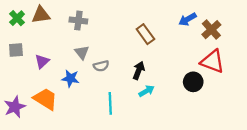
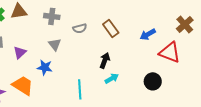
blue arrow: (188, 19) -> (148, 34), moved
brown cross: (211, 30) -> (185, 24), moved
gray semicircle: (101, 66) -> (80, 28), moved
black circle: (193, 82) -> (153, 81), moved

